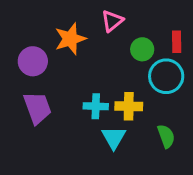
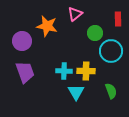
orange star: (70, 39) -> (47, 26), turned 30
red rectangle: (177, 42) -> (118, 19), moved

